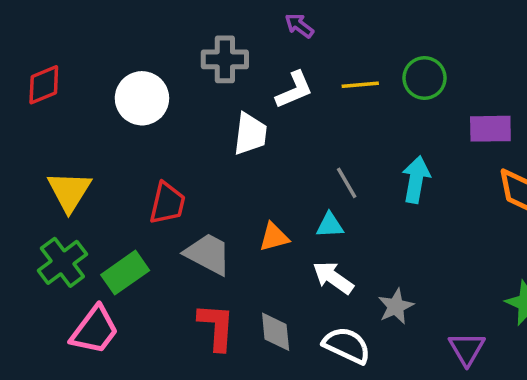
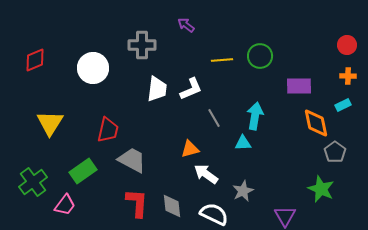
white L-shape: (294, 90) -> (191, 89), moved
cyan triangle: (330, 225) -> (243, 143), moved
orange triangle: (274, 237) -> (190, 149), moved
green cross: (62, 262) -> (33, 182), moved
pink trapezoid: (95, 330) -> (65, 205), size x0.7

